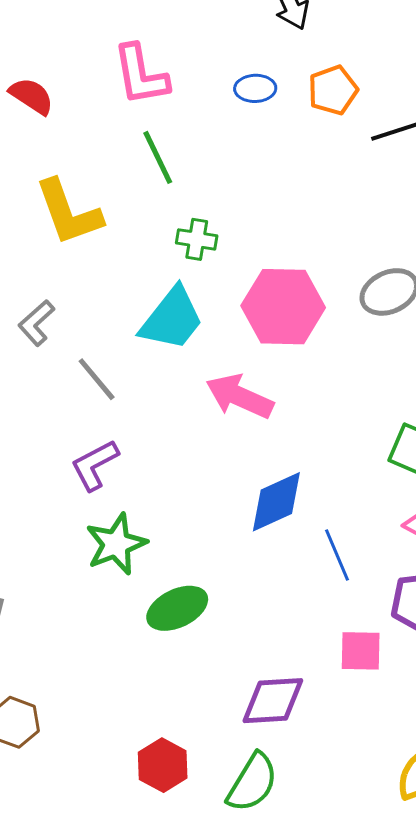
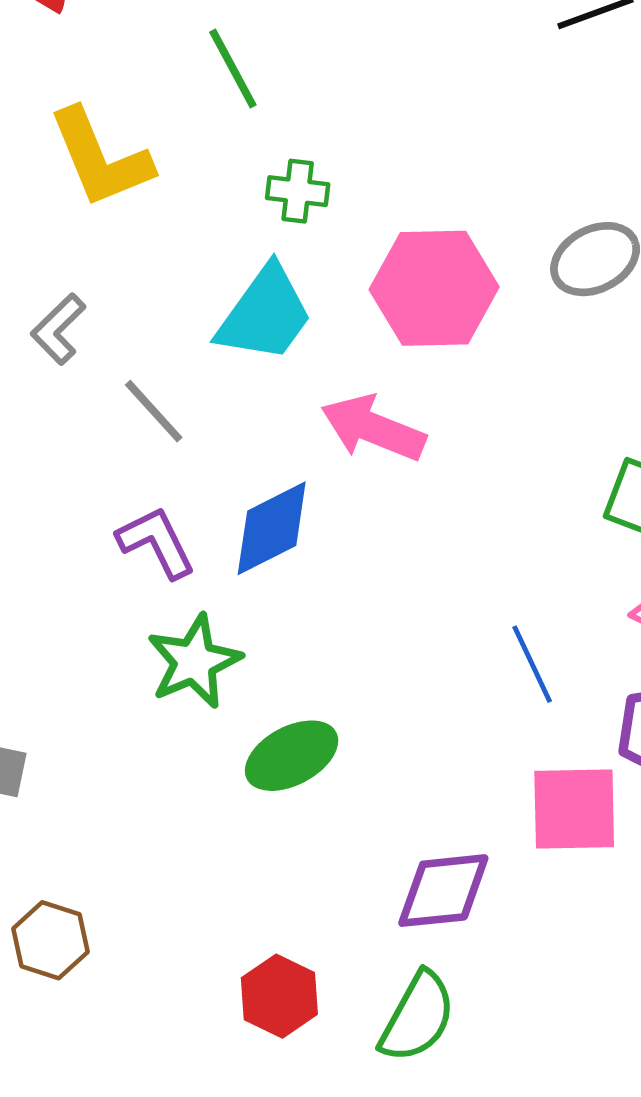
purple L-shape: (95, 465) -> (156, 542), turned 94
blue diamond: (276, 502) -> (272, 528), moved
pink square: (361, 651) -> (574, 809), size x1.4

